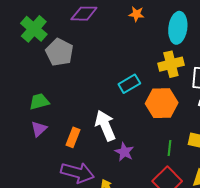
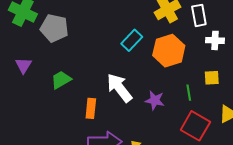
green trapezoid: (39, 102) -> (61, 80), moved
purple triangle: (39, 129) -> (23, 65), moved
purple star: (124, 152) -> (155, 100), moved

